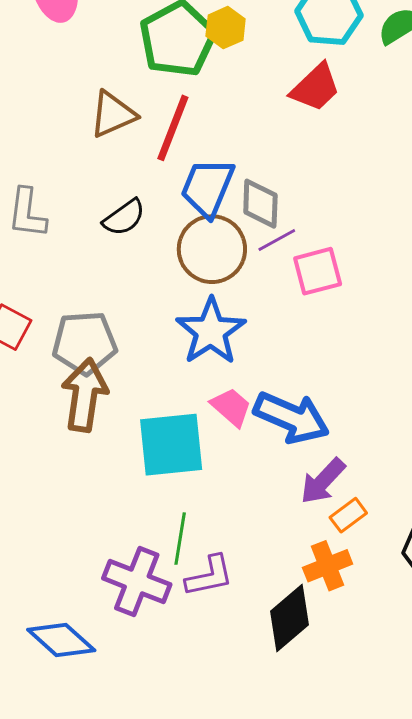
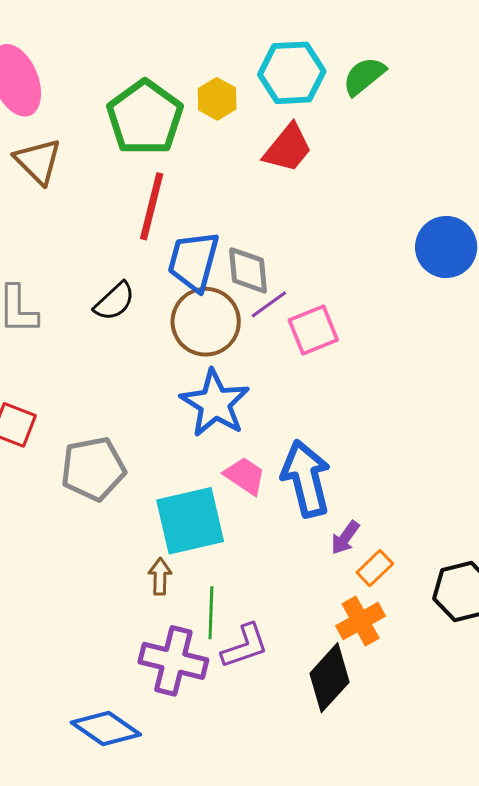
yellow hexagon: (226, 28) -> (217, 99), moved
brown triangle: (113, 114) -> (38, 161), moved, turned -44
gray pentagon: (85, 343) -> (93, 469), moved
brown arrow: (85, 395) -> (160, 576), moved, size x0.5
blue arrow: (292, 418) -> (306, 479), turned -120
purple arrow: (323, 481) -> (345, 538), size x0.7

